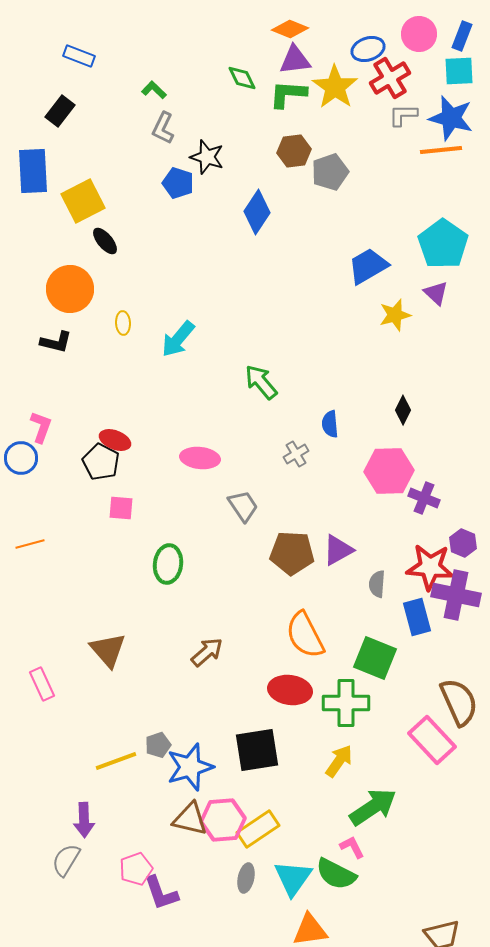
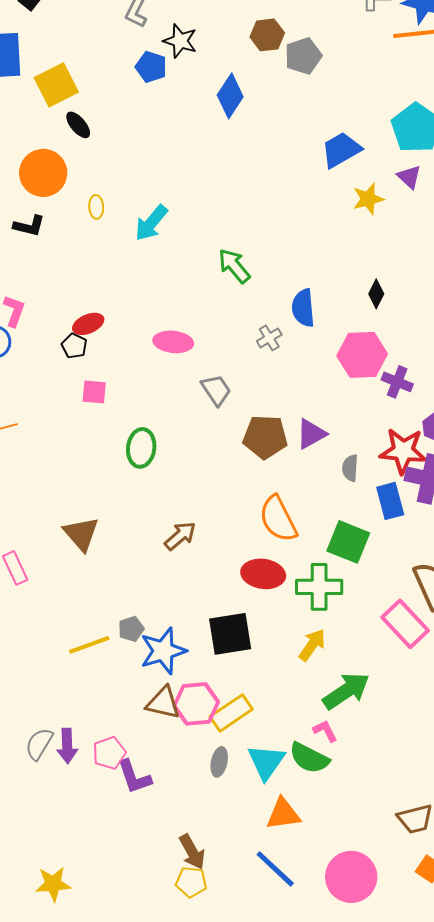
blue semicircle: (330, 424) -> (303, 308), size x1.4
red ellipse: (115, 440) -> (88, 324), turned -44
black pentagon: (101, 462) -> (74, 346), size x0.7
purple arrow: (84, 820) -> (67, 746), moved

